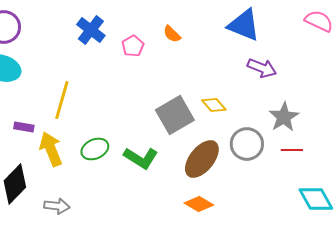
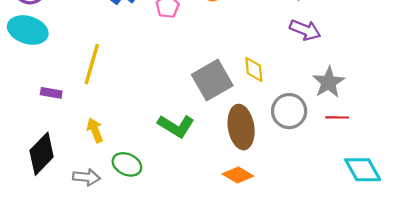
yellow diamond: (214, 105) -> (254, 69), turned 35
yellow arrow: (51, 149) -> (95, 130), moved, size x0.7
green ellipse: (95, 149) -> (127, 164), moved, turned 48
brown ellipse: (202, 159) -> (241, 127), turned -48

